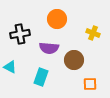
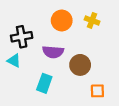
yellow cross: (93, 33) -> (92, 20), moved
cyan triangle: (10, 67) -> (14, 61), moved

